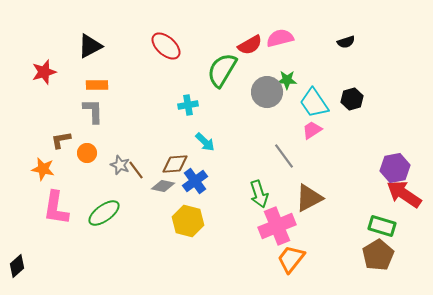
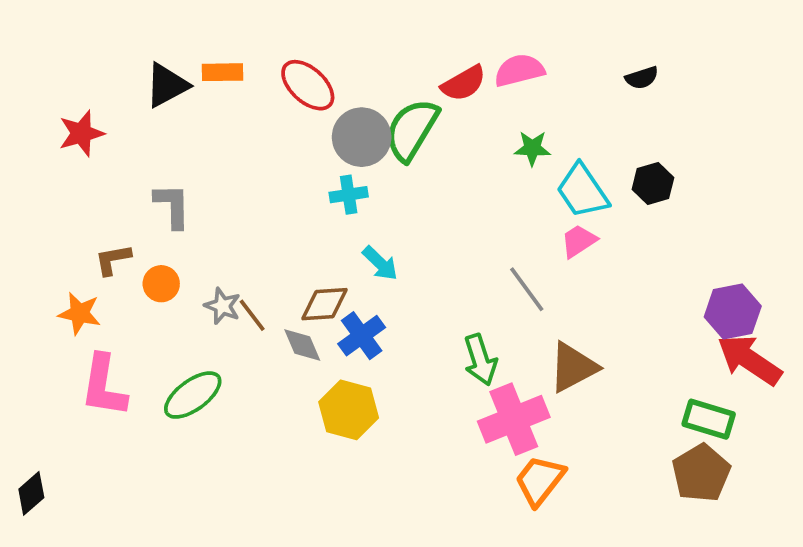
orange rectangle: (97, 85) -> (222, 72), moved
gray circle: (267, 92) -> (362, 137), moved
gray diamond: (163, 186) -> (302, 345), turned 55

